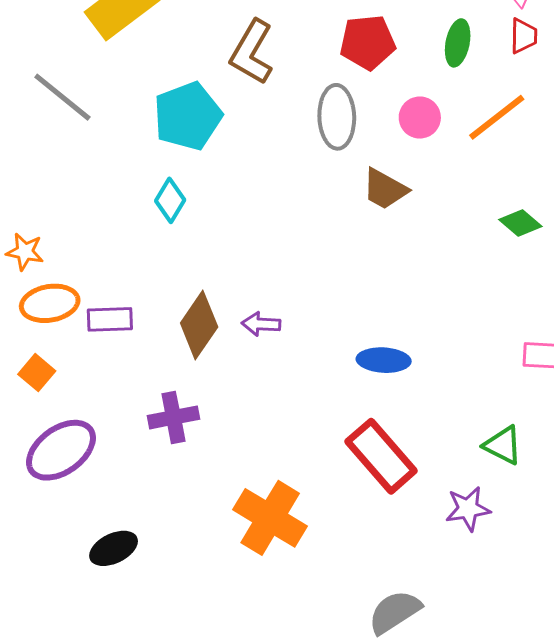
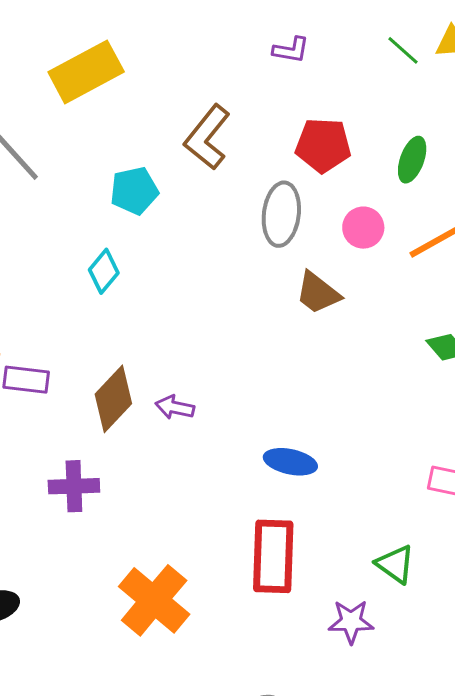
cyan pentagon: (188, 116) -> (134, 191), size x0.7
red rectangle: (381, 456) -> (273, 556), turned 34

